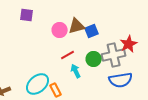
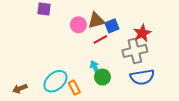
red star: (129, 44) -> (142, 33), moved
red line: (68, 55) -> (100, 39), moved
green circle: (94, 59) -> (102, 77), moved

